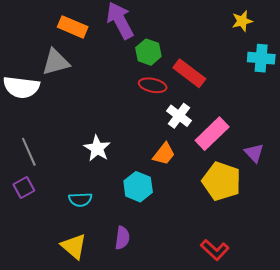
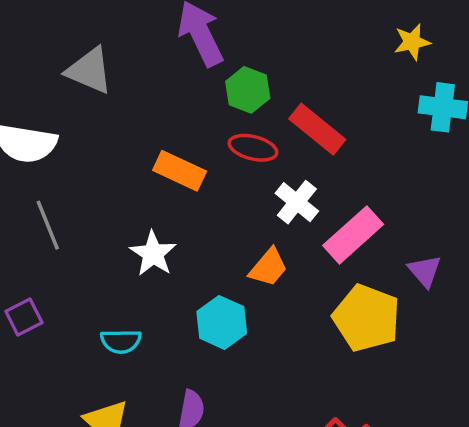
orange rectangle: (73, 27) -> (180, 171), moved
gray triangle: (56, 62) -> (89, 71), moved, turned 36
gray line: (29, 152) -> (48, 225), moved

